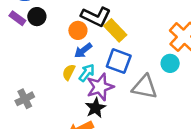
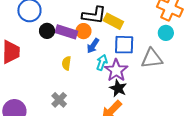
purple rectangle: (17, 18) -> (66, 32), moved, size x1.5
yellow semicircle: (69, 72) -> (66, 63), moved

